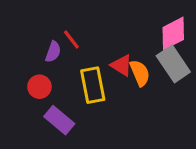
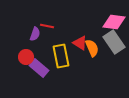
pink diamond: (173, 33) -> (114, 22), turned 35
red line: (71, 40) -> (47, 26), turned -40
purple rectangle: (59, 120) -> (39, 68), moved

